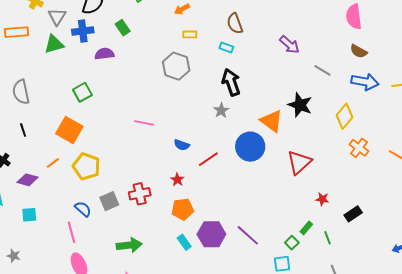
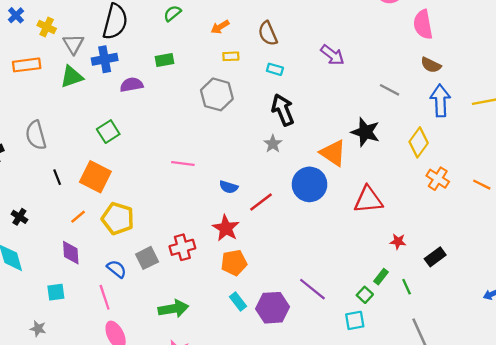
brown semicircle: (235, 23) -> (268, 33), moved
green rectangle: (123, 28) -> (165, 60), moved, turned -63
purple arrow: (289, 45) -> (332, 55), moved
blue arrow: (365, 82) -> (440, 101), turned -100
black line: (23, 130) -> (57, 177), moved
red triangle: (299, 162) -> (368, 200), turned 40
purple diamond: (28, 180) -> (71, 253), moved, turned 75
red star: (177, 180) -> (226, 228), size x1.6
cyan square: (29, 215) -> (56, 292), moved
purple hexagon: (211, 234) -> (273, 308), moved

